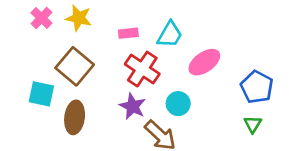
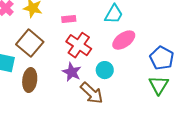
cyan trapezoid: (170, 35) -> (114, 14), moved
green triangle: (253, 124) -> (159, 85), size x1.5

